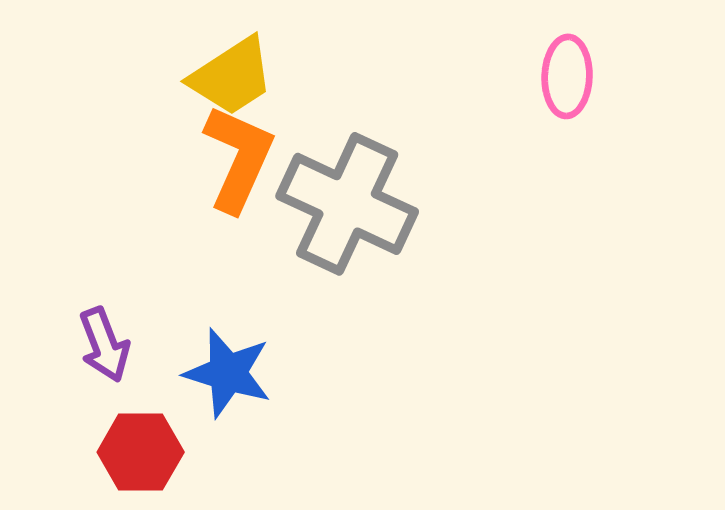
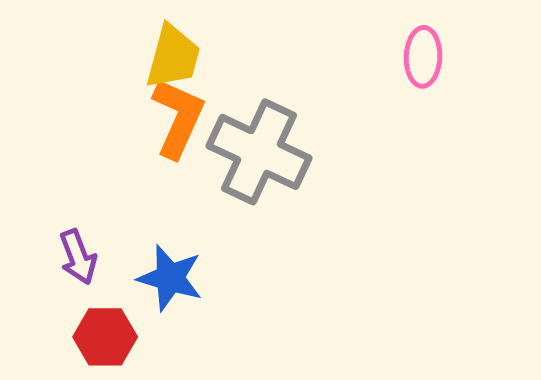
yellow trapezoid: (232, 76) -> (173, 57), turned -42

